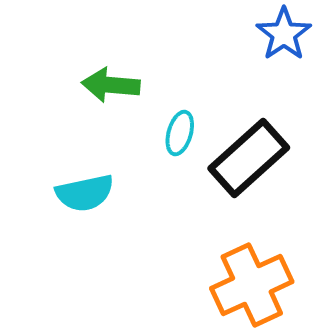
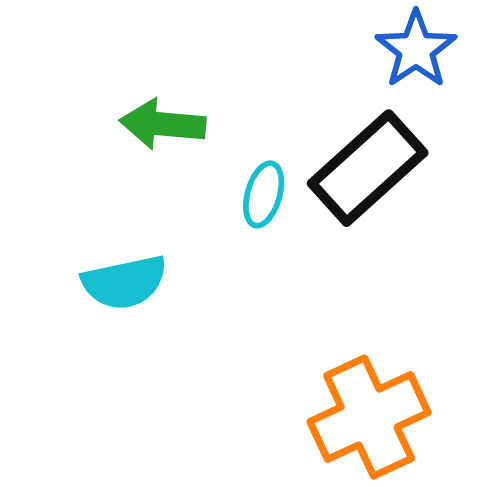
black rectangle: (249, 158) -> (368, 168), moved

